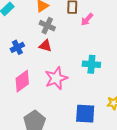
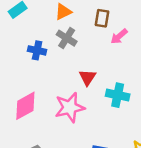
red triangle: (45, 46) -> (87, 77), moved, turned 40
blue cross: (17, 47) -> (37, 50), moved, turned 32

